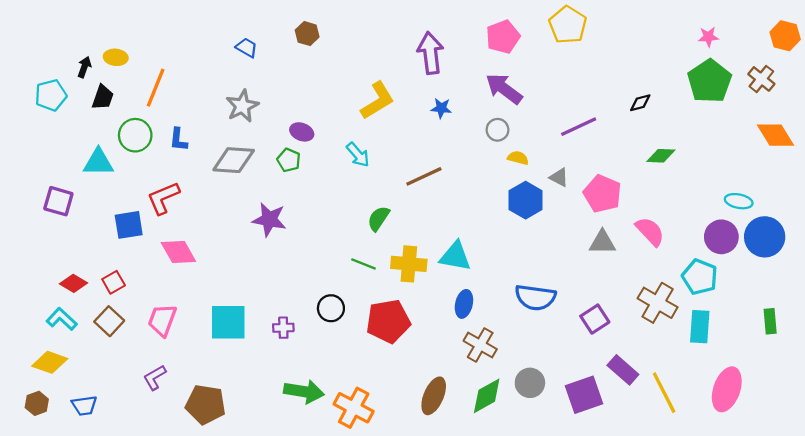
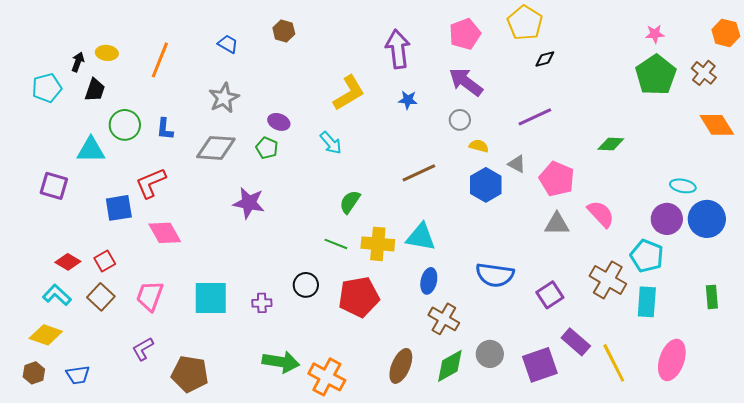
orange line: (156, 88) -> (160, 60), moved
black diamond: (640, 103) -> (545, 59), moved
brown line: (424, 176) -> (419, 173), moved

